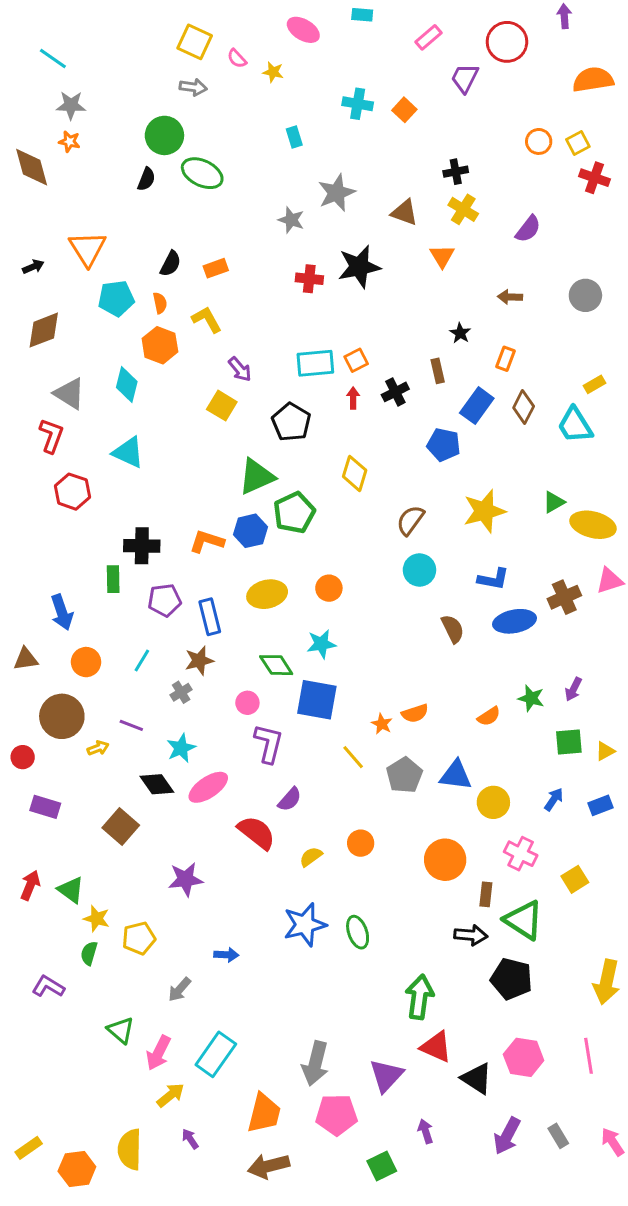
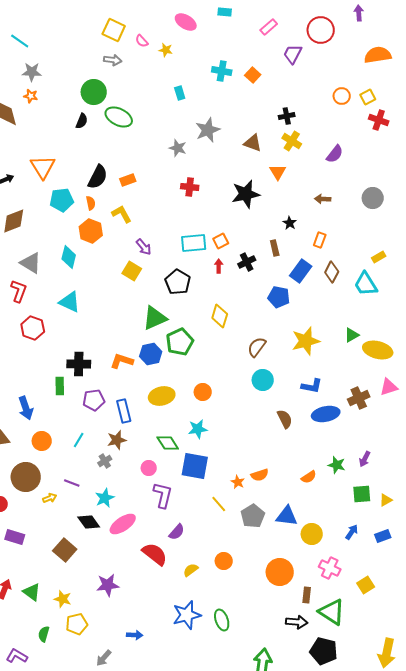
black semicircle: (171, 264) -> (98, 177), size x1.4
black star: (359, 267) -> (246, 194), moved
yellow star: (97, 919) -> (63, 599), moved

